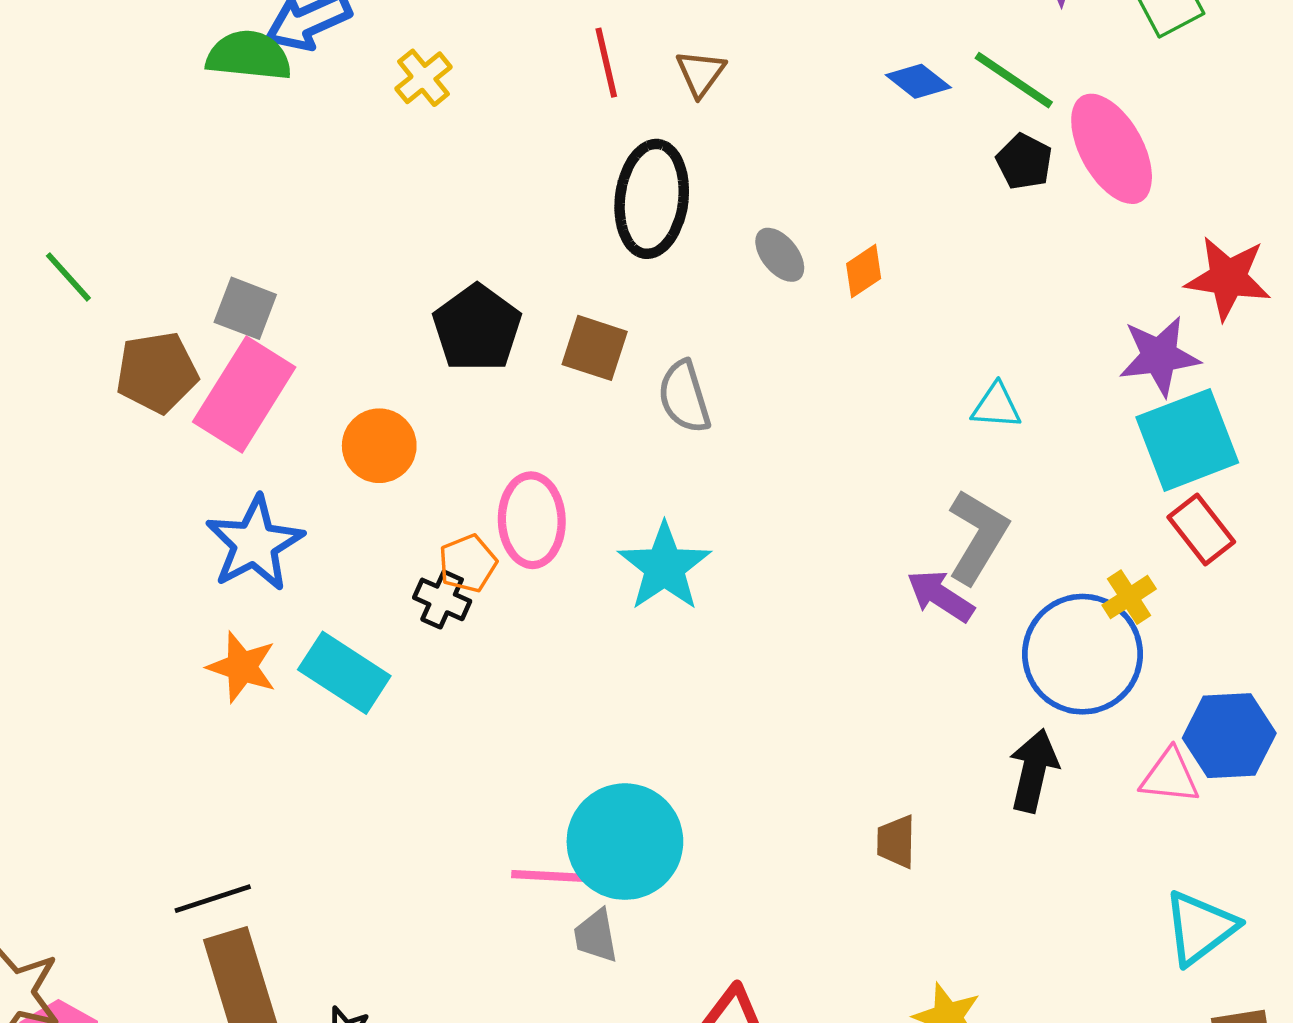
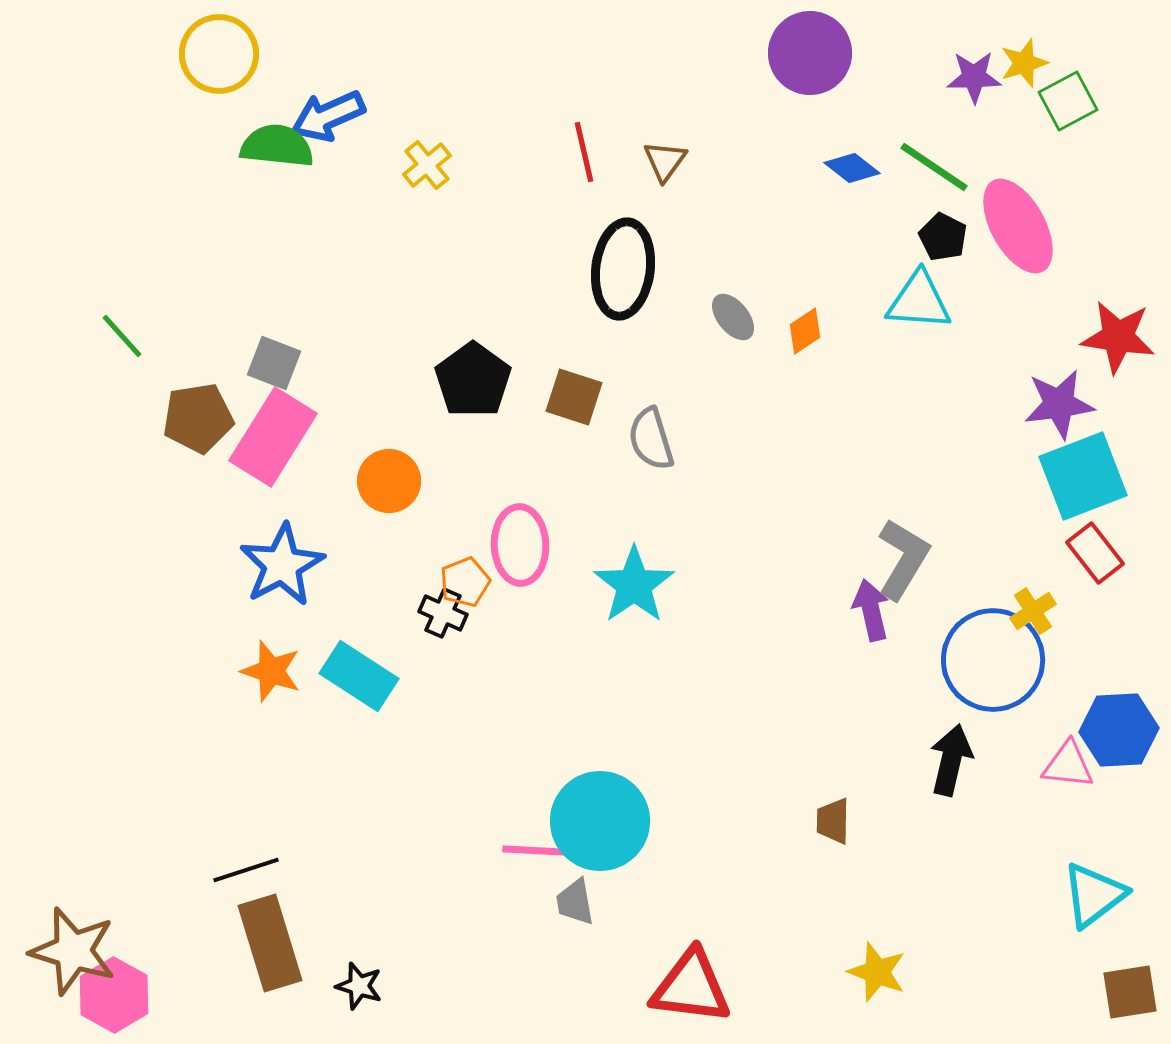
cyan triangle: (996, 406) -> (919, 301), moved, size x1.5
purple arrow: (940, 596) -> (871, 610), turned 44

